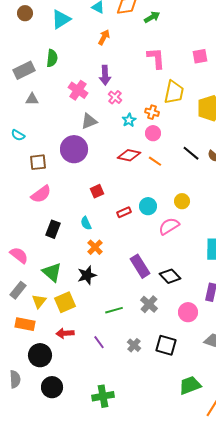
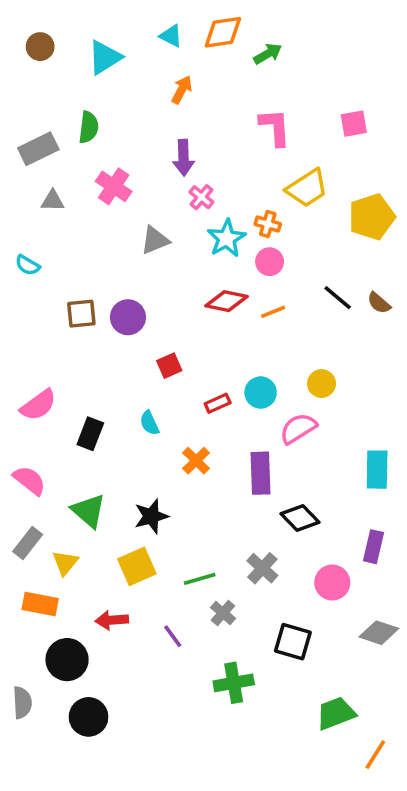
pink cross: (78, 90) -> (114, 186), moved
yellow trapezoid: (174, 92) -> (307, 188), turned 45
cyan star: (129, 120) -> (227, 238), size x1.5
purple circle: (74, 149) -> (128, 317), moved, size x0.7
orange line: (155, 161) -> (273, 312), turned -56
brown square: (38, 162) -> (81, 314), moved
pink semicircle: (41, 194) -> (38, 405), moved
orange cross: (95, 247) -> (196, 461), moved
purple rectangle: (140, 266) -> (261, 473), moved, turned 30
yellow square: (65, 302) -> (137, 566), moved
gray cross: (134, 345) -> (223, 613), moved
green cross: (103, 396) -> (234, 683), moved

